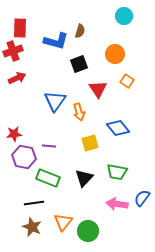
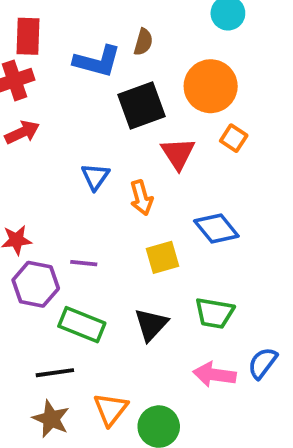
orange circle: (115, 54) -> (211, 86), size x1.4
black square: (79, 64) -> (141, 105), size x1.4
blue triangle: (55, 101) -> (95, 177), size x0.7

